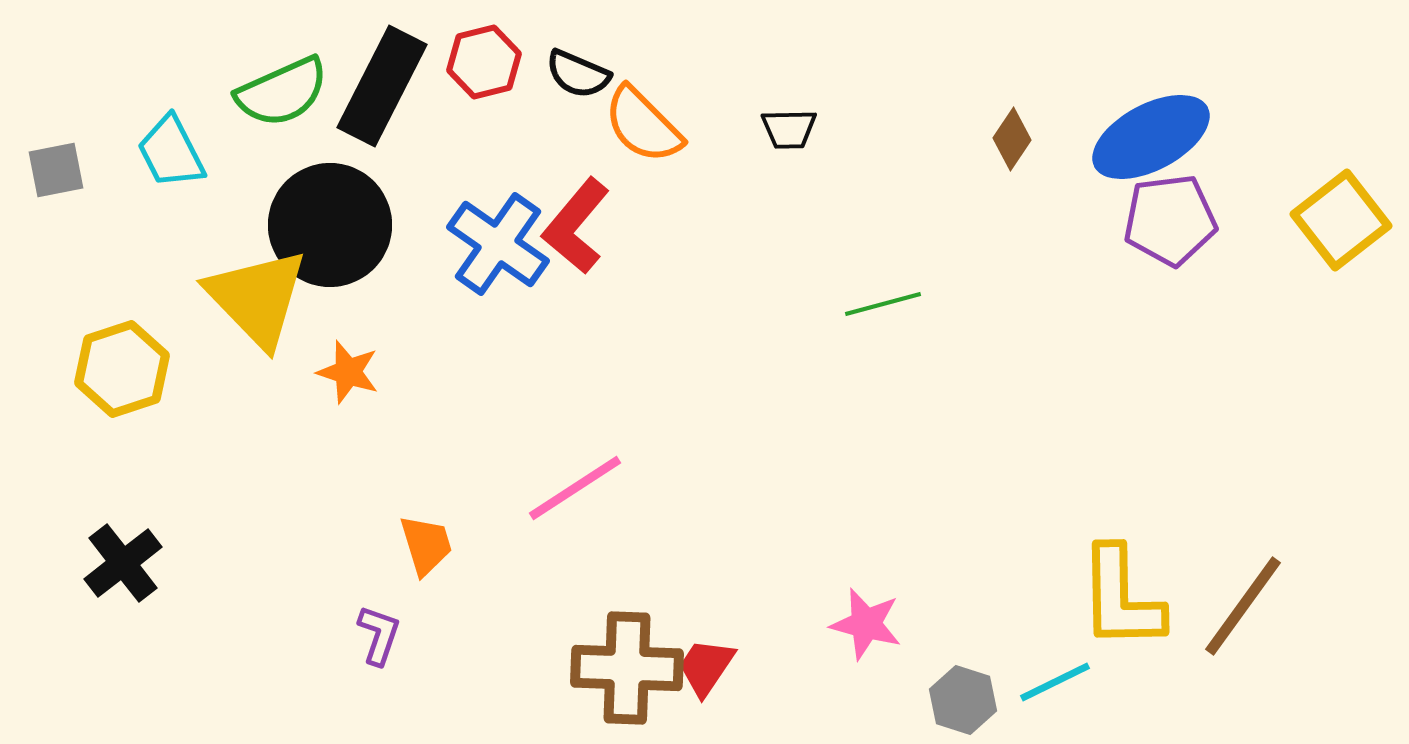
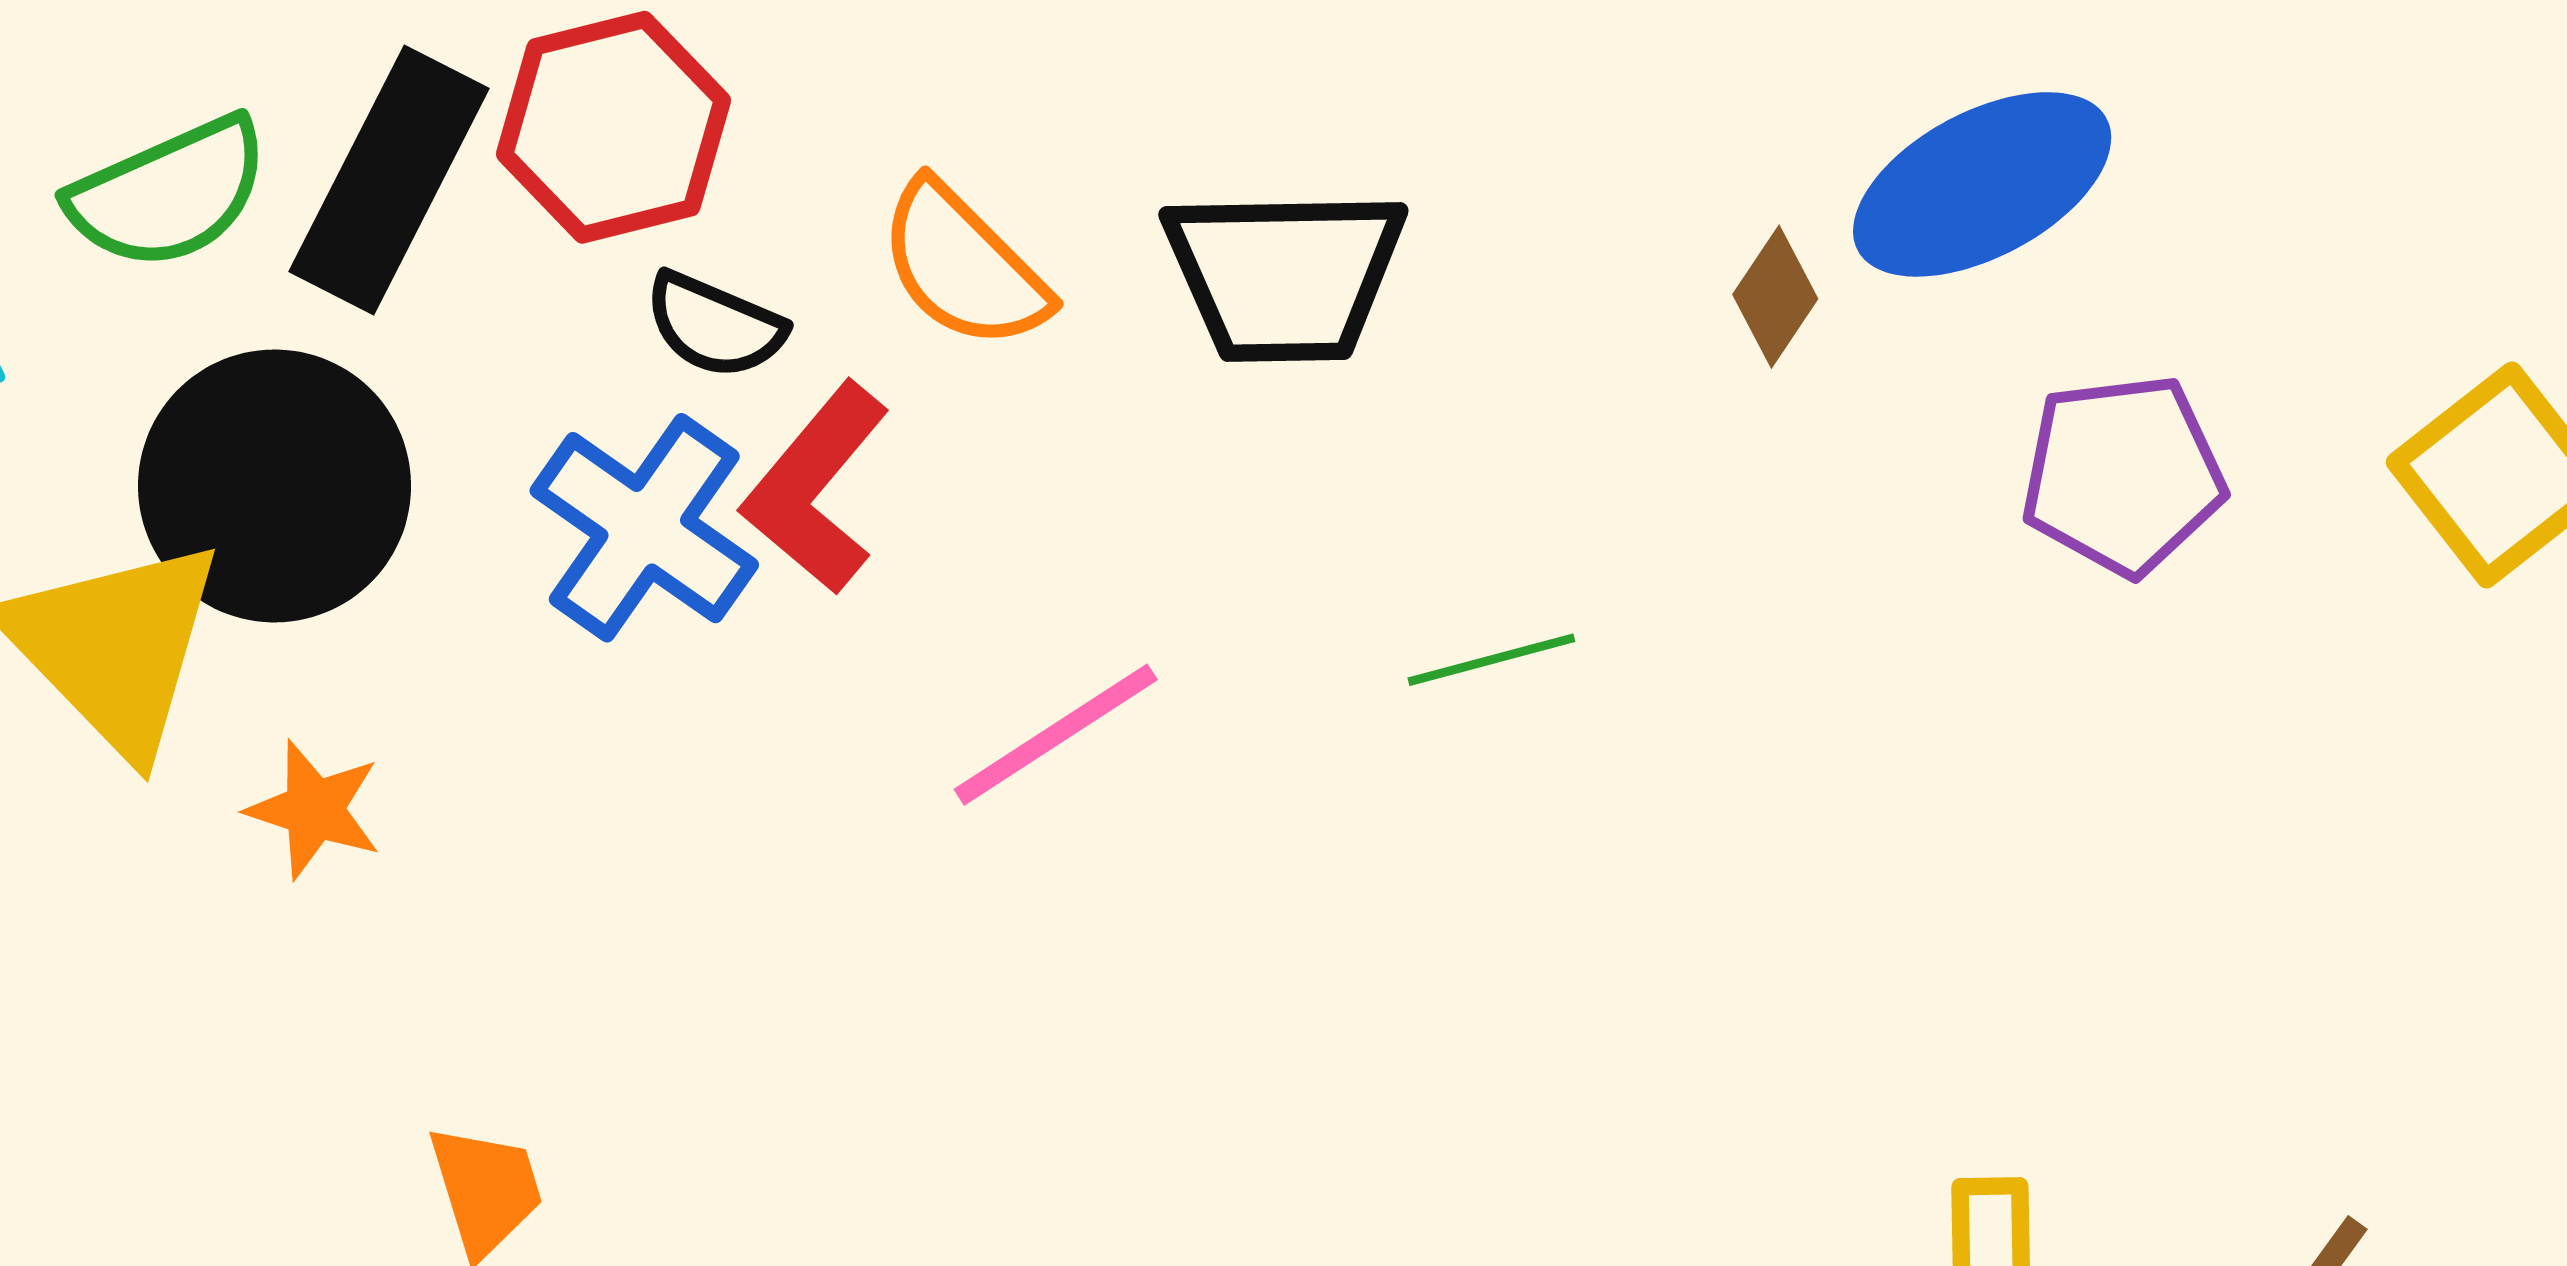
red hexagon: (484, 62) -> (613, 127), size x1.4
black semicircle: (578, 74) -> (715, 325), moved
black trapezoid: (789, 129) -> (1285, 275), size x2.0
blue ellipse: (1151, 137) -> (1982, 184), moved
pink line: (575, 488) -> (1056, 735), moved

